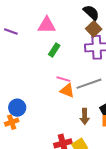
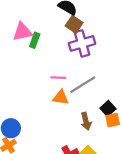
green rectangle: (54, 50) -> (35, 40), moved
pink line: (63, 79) -> (58, 78), moved

